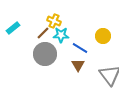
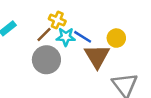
blue line: (80, 48) -> (83, 37), moved
brown triangle: (78, 65) -> (97, 56), moved, size x1.6

